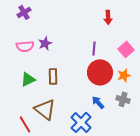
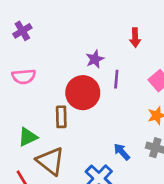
purple star: (45, 43) -> (95, 59), moved
red circle: (100, 72) -> (83, 93), moved
green triangle: (28, 79) -> (28, 137), moved

